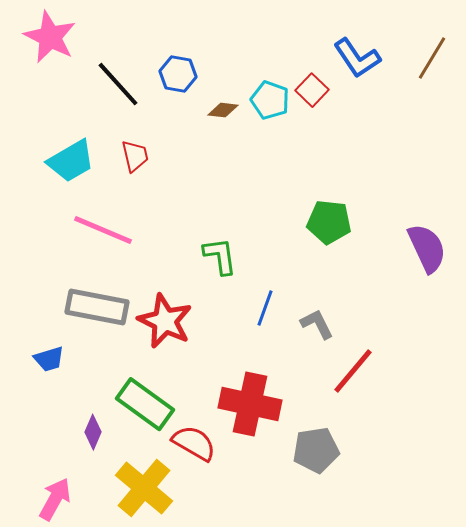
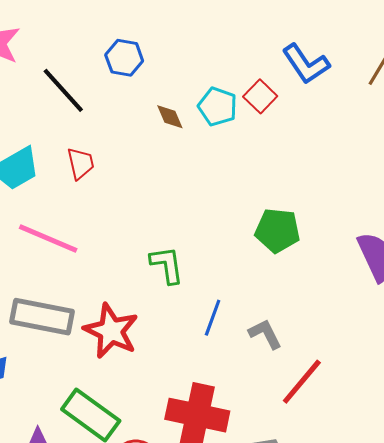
blue hexagon: (178, 74) -> (124, 58), moved
brown diamond: (223, 110) -> (170, 117), turned 60

